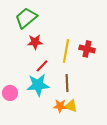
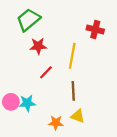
red cross: (87, 49) -> (95, 30), moved
cyan star: (38, 85) -> (27, 103), moved, size x0.7
orange star: (60, 106) -> (56, 123), moved

